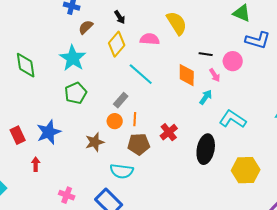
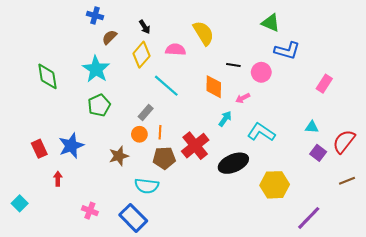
pink arrow: (215, 75) -> (243, 98), moved, turned 96
cyan arrow: (206, 97) -> (225, 119), moved
red cross: (169, 132) -> (195, 146), size x1.5
black ellipse: (206, 149) -> (233, 163), turned 56

